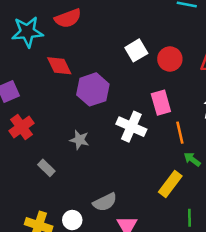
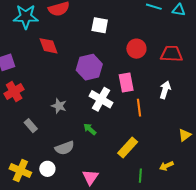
white square: (136, 50) -> (100, 25), moved, turned 36
purple hexagon: (93, 89) -> (89, 67), moved
green arrow: (192, 159) -> (90, 129), moved
gray semicircle: (105, 202) -> (65, 148), moved

